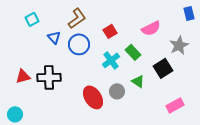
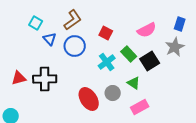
blue rectangle: (189, 13) -> (180, 24), moved, turned 32
cyan square: (32, 19) -> (36, 23), moved, turned -32
red square: (110, 31) -> (106, 33), turned -32
black square: (163, 68) -> (150, 61), moved
pink rectangle: (175, 105) -> (140, 107), moved

